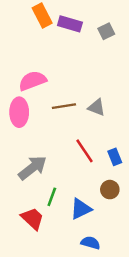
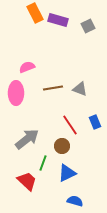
pink semicircle: (32, 81) -> (27, 67), size x0.7
blue rectangle: (115, 157) -> (95, 122), moved
brown circle: (110, 190) -> (62, 146), moved

